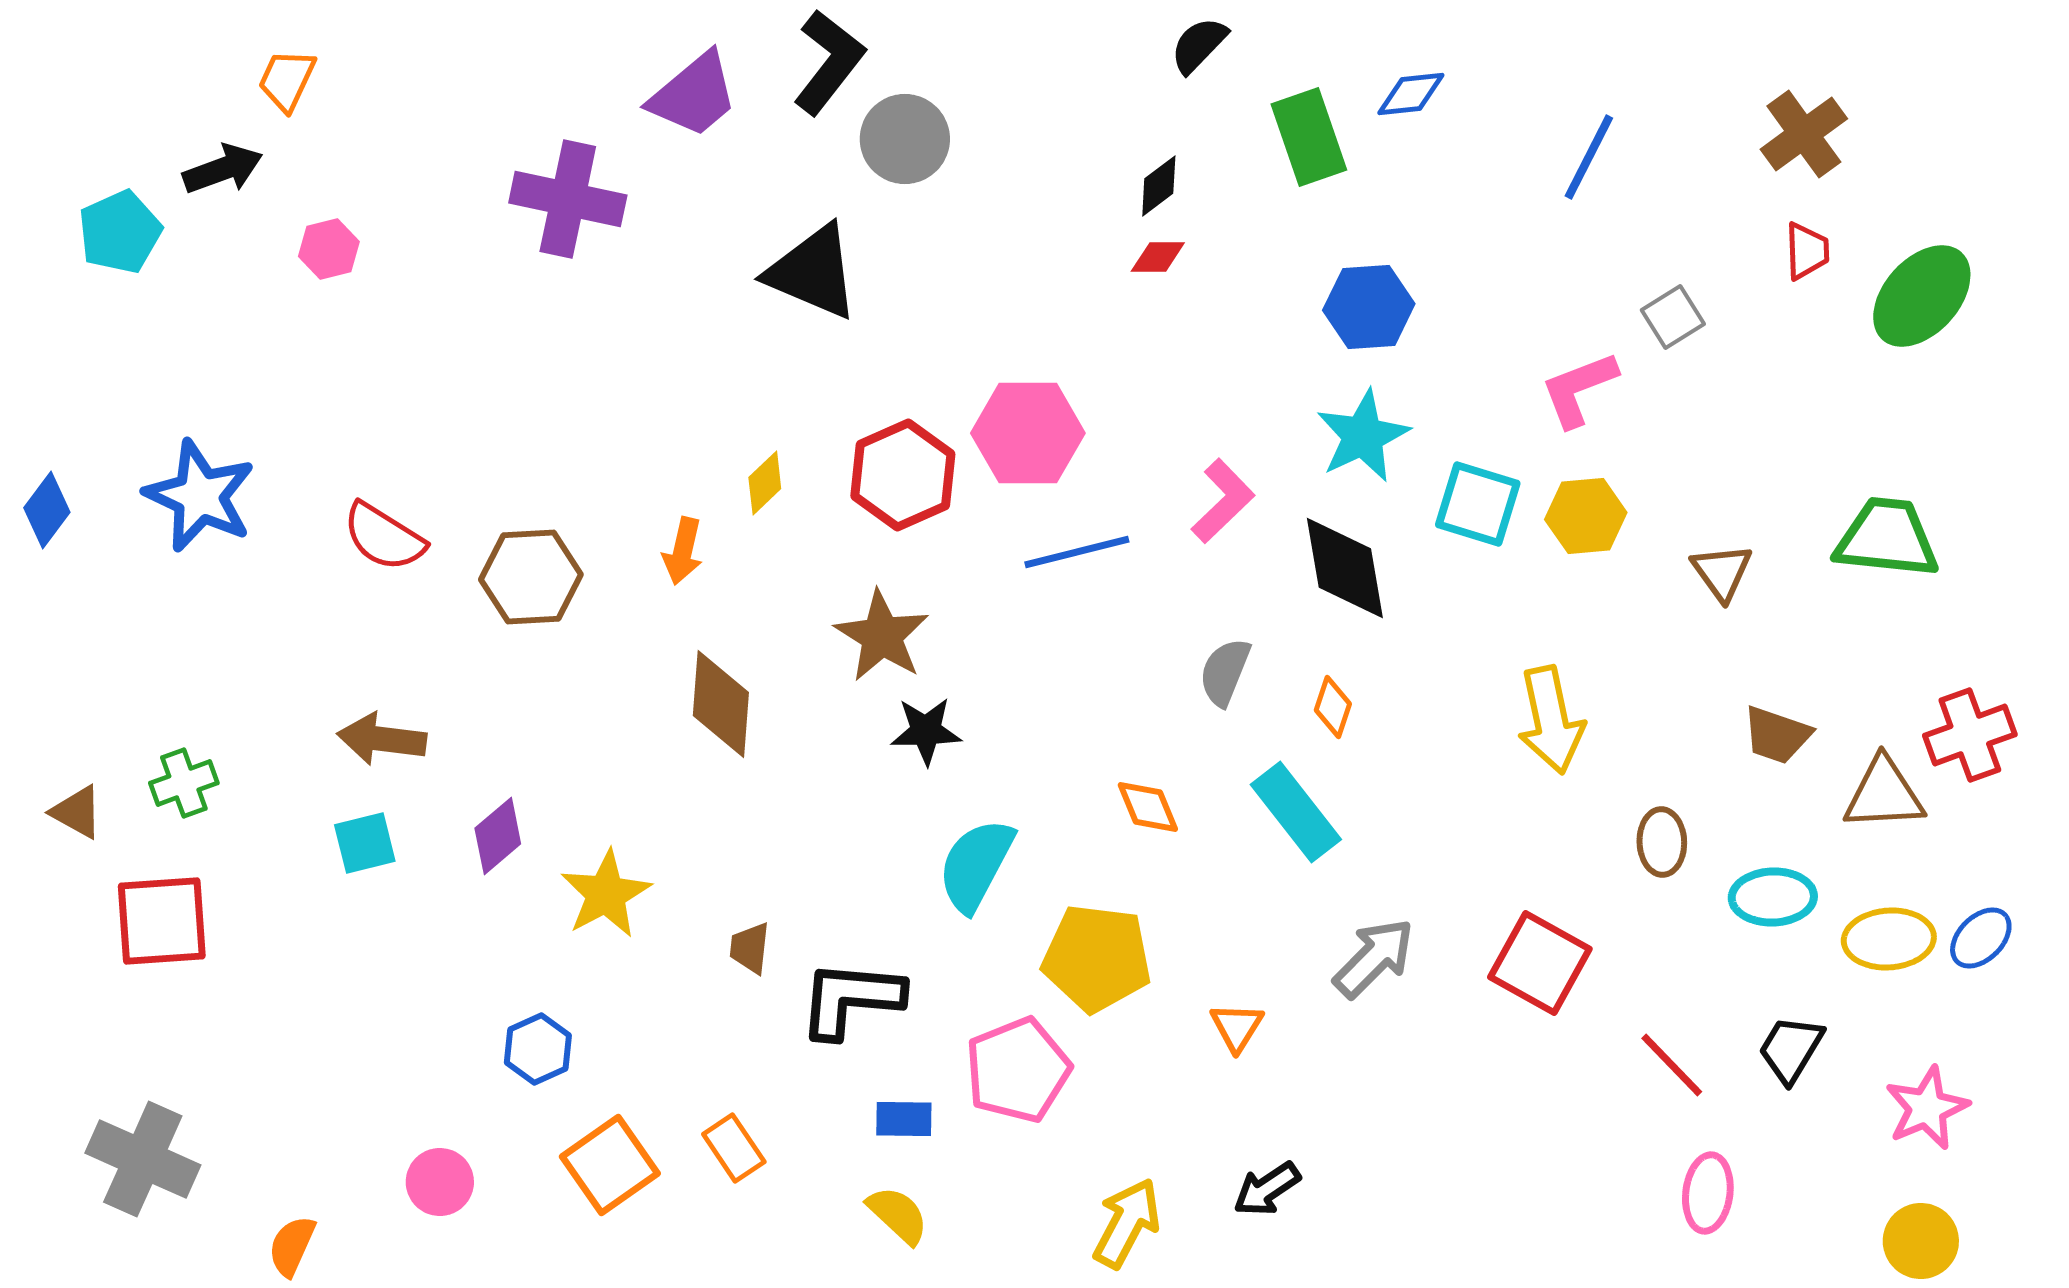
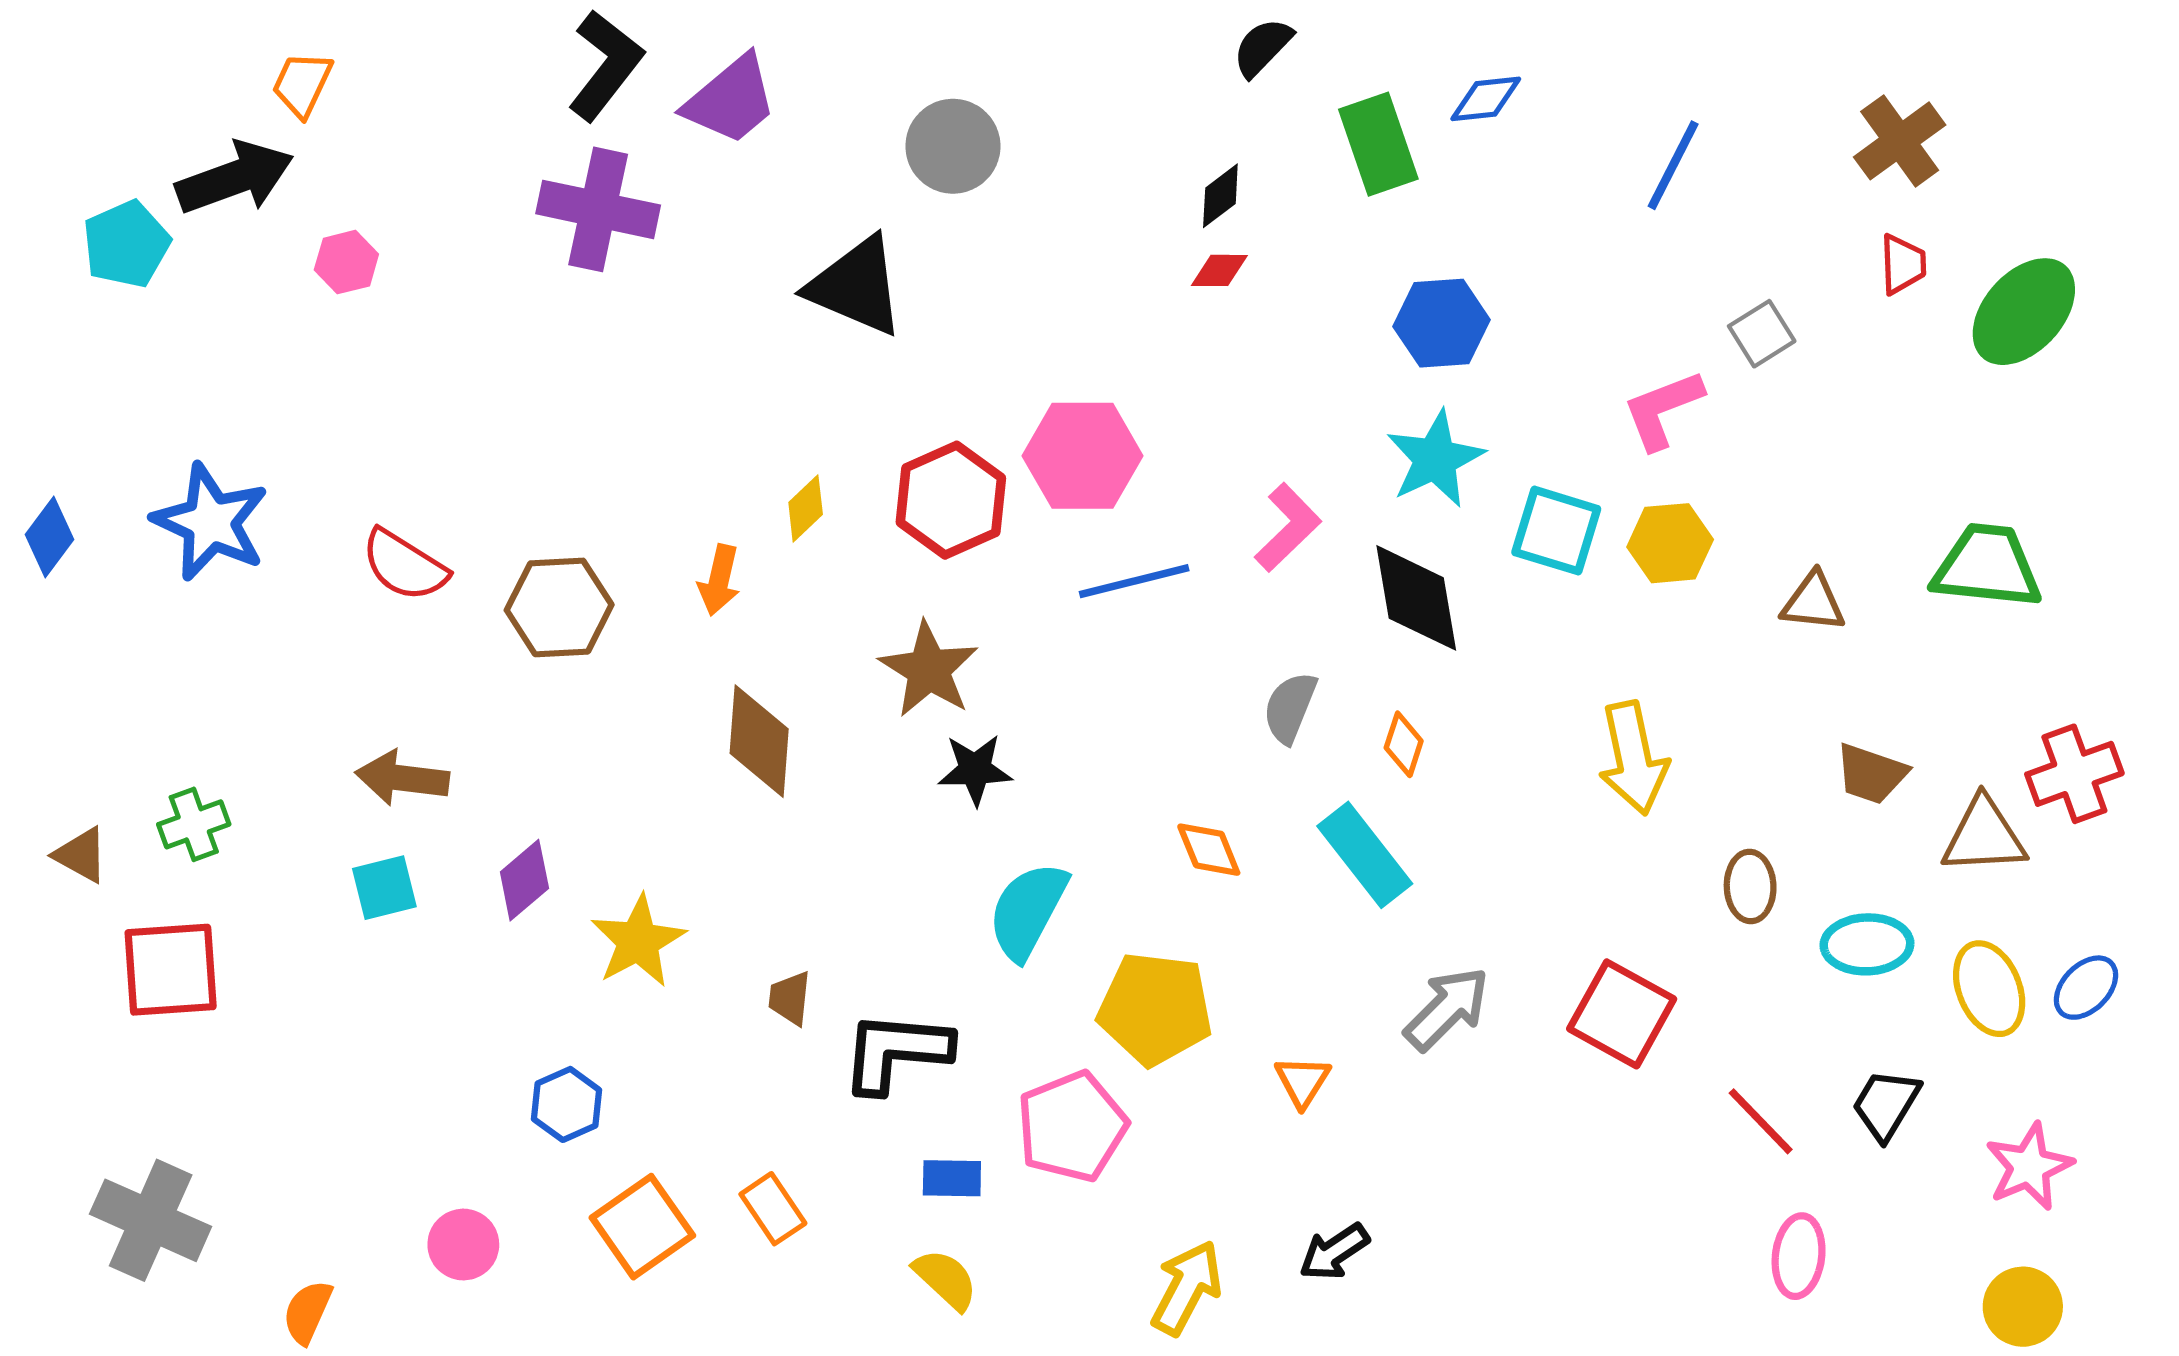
black L-shape: (829, 62) -> (605, 65), moved
black arrow: (223, 169) -> (235, 178), size x1.4
brown triangle: (1722, 572) -> (1813, 602), turned -48
yellow ellipse: (1889, 939) -> (1989, 989), turned 72

